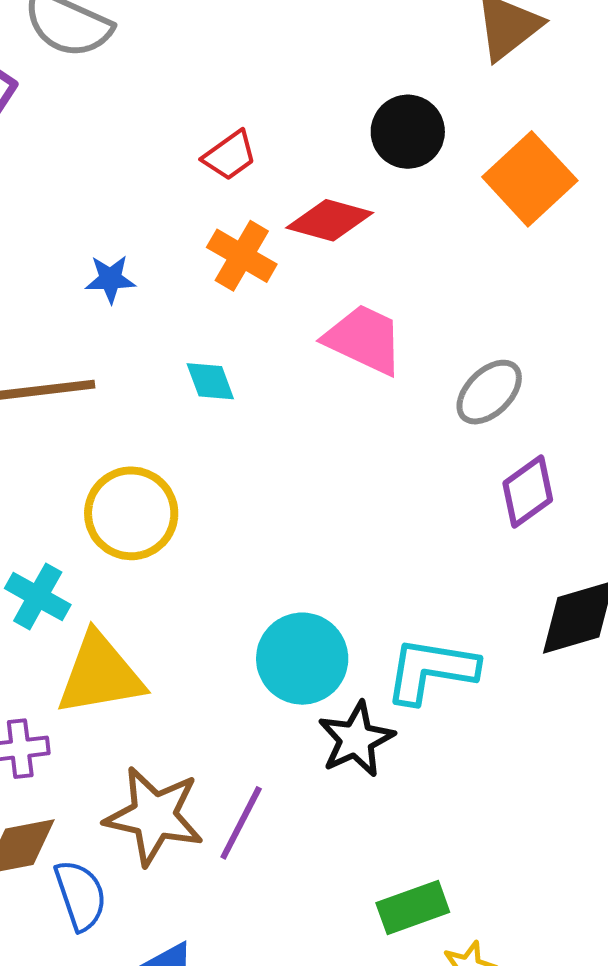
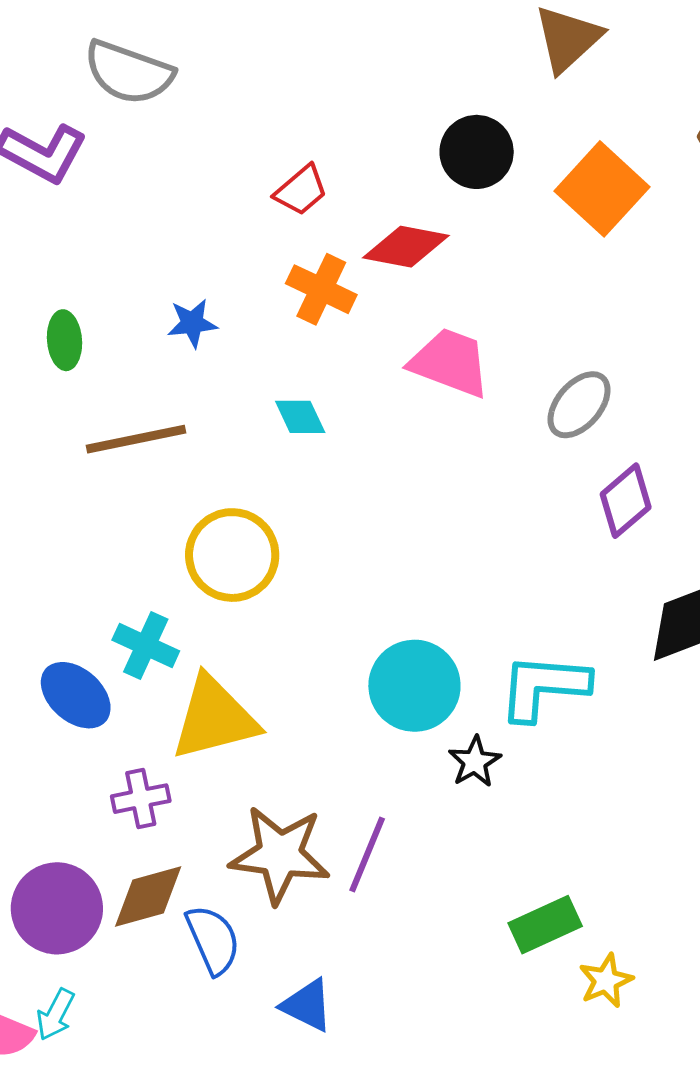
black star: (356, 739) -> (475, 762), size x0.7

